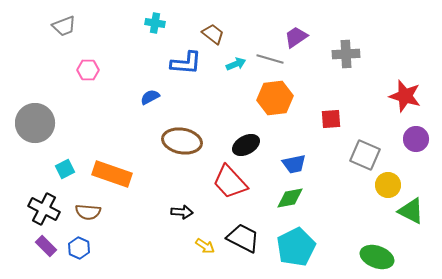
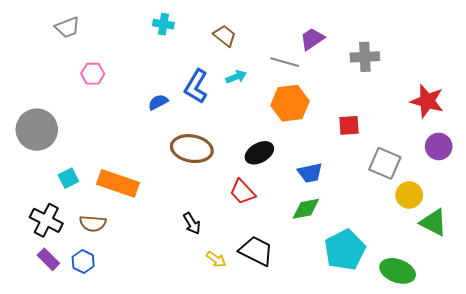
blue L-shape: (186, 63) -> (196, 86), moved, turned 116
cyan arrow: (236, 64) -> (236, 77), moved
red trapezoid: (230, 182) -> (242, 192), size x0.7
black arrow: (182, 212) -> (192, 223), turned 55
cyan pentagon: (296, 247) -> (345, 250), moved

